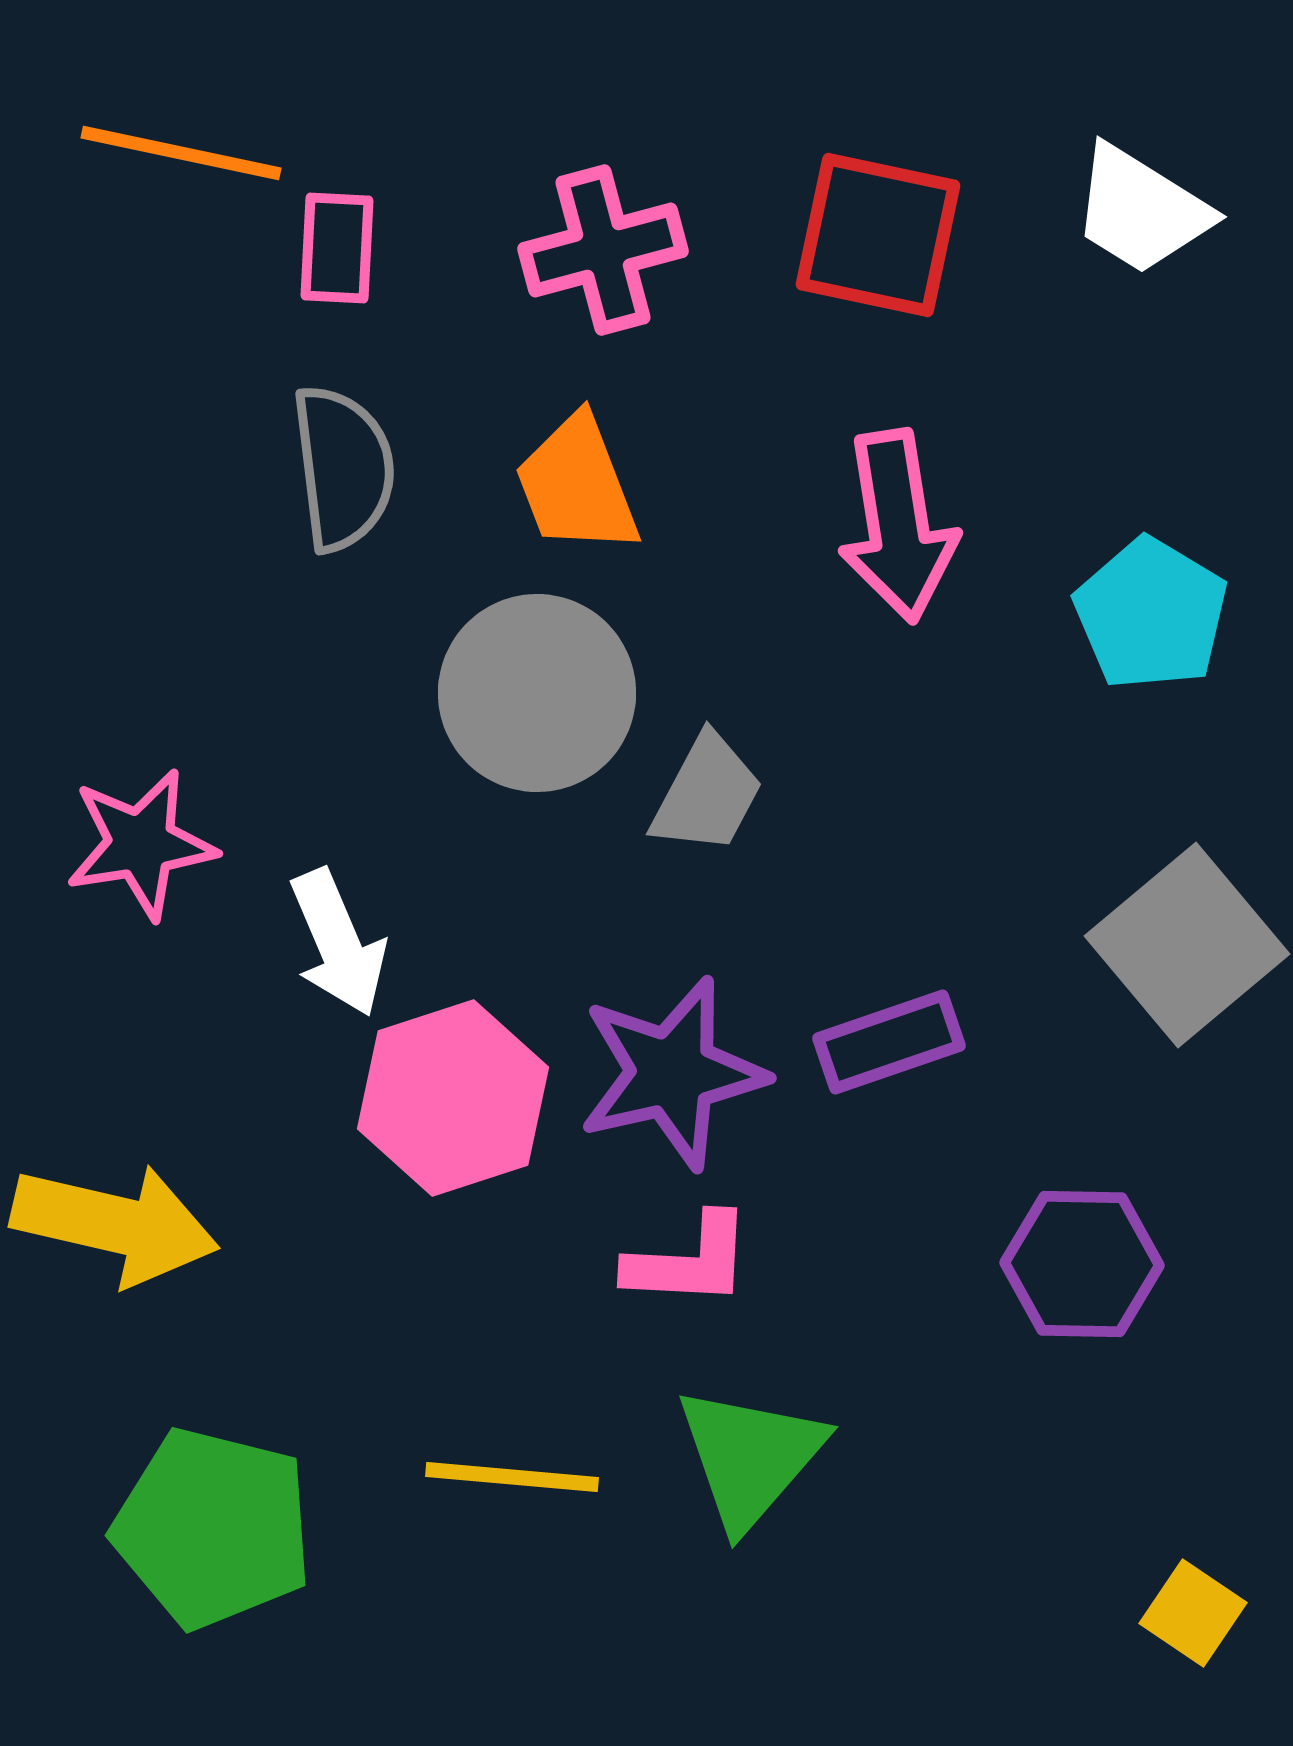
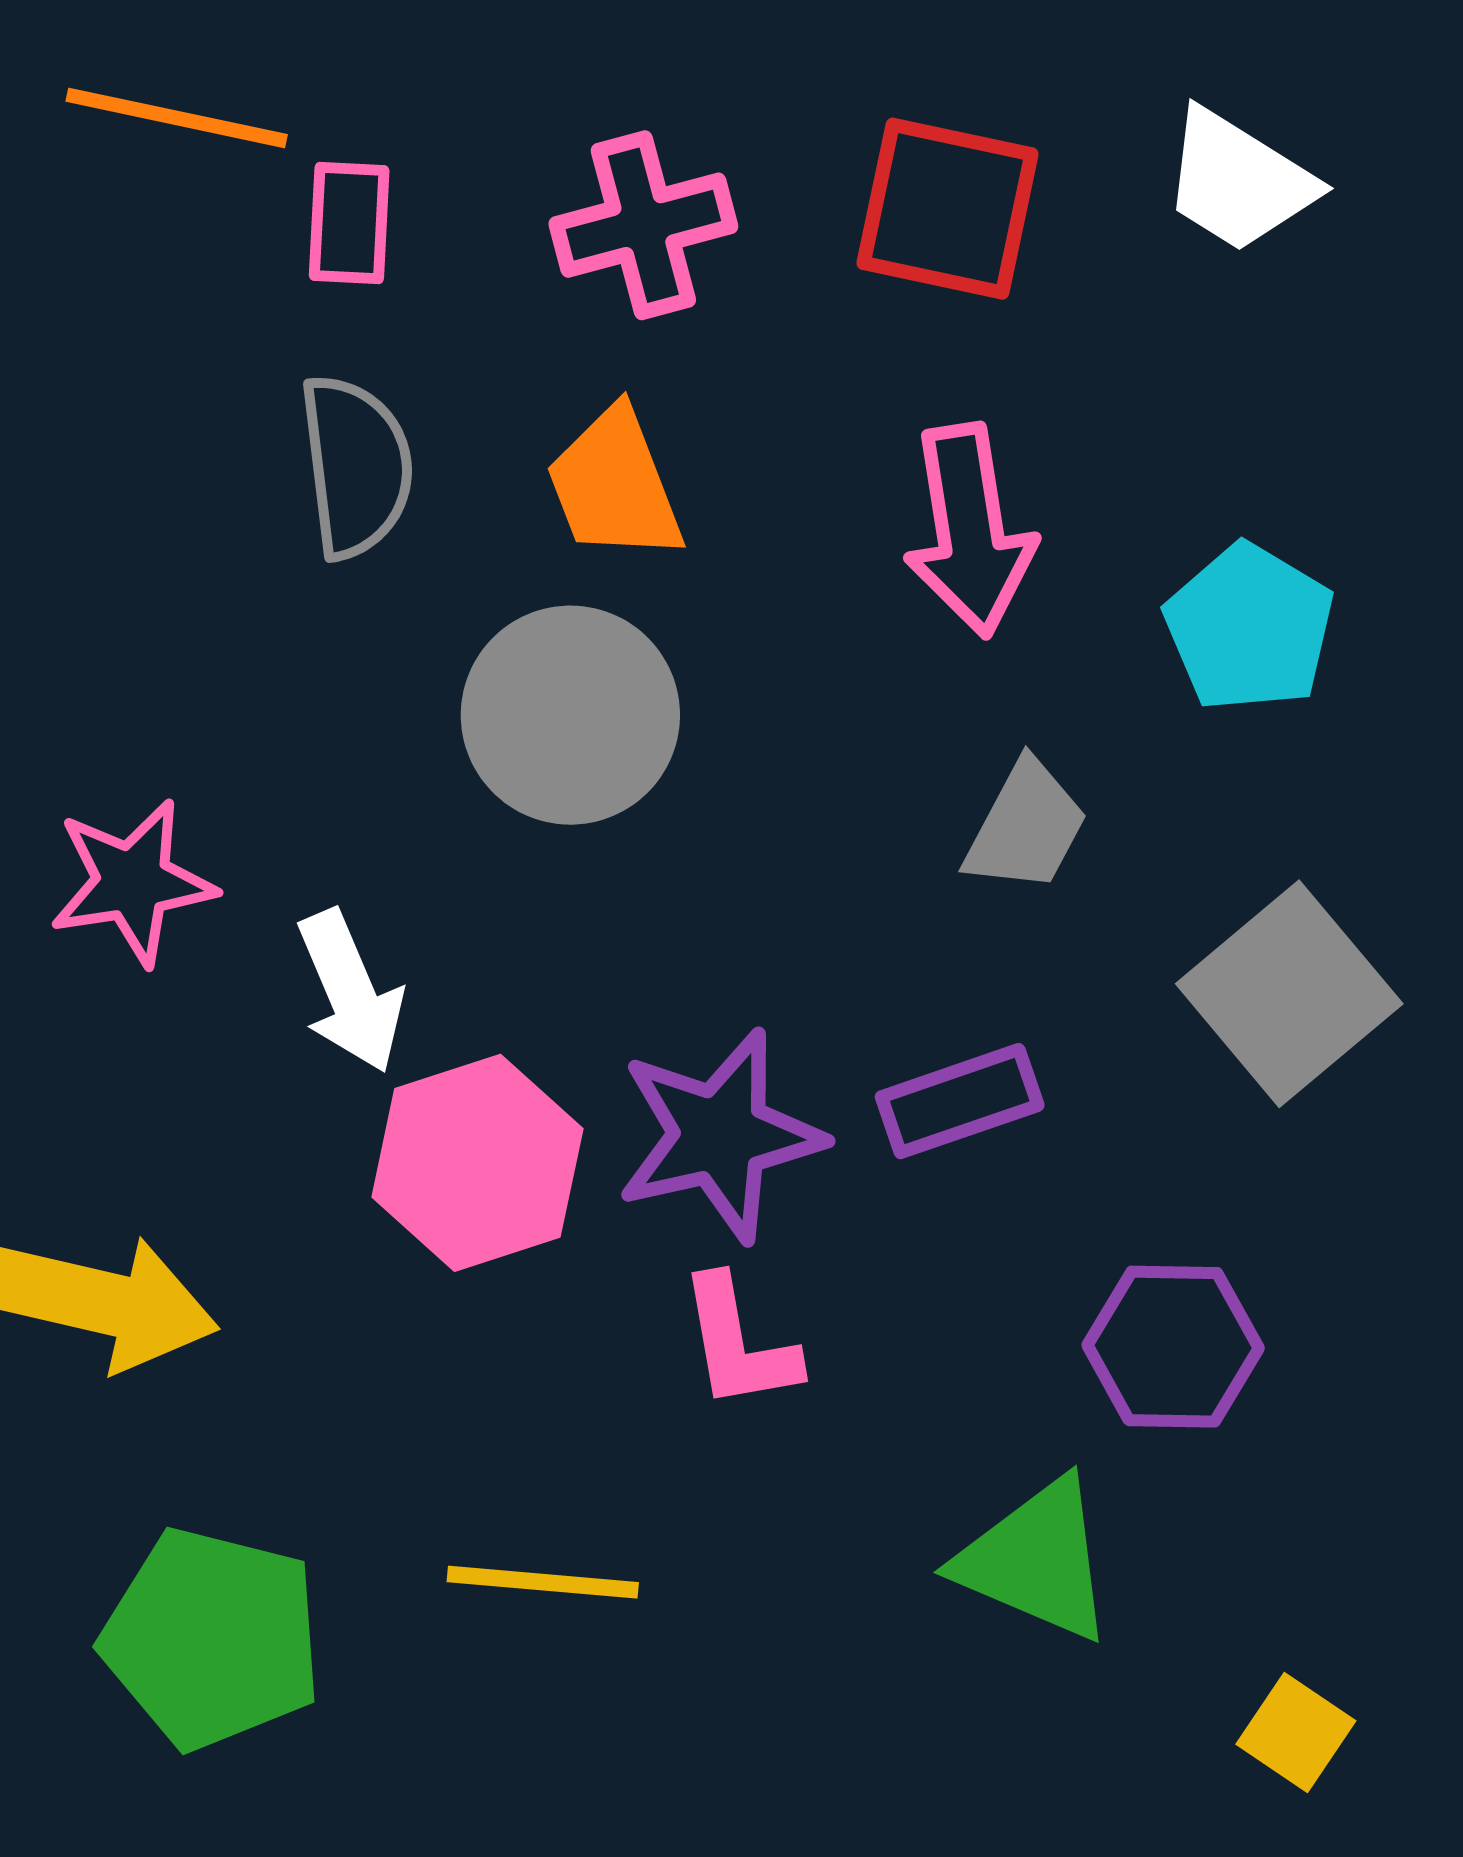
gray trapezoid: (707, 794) -> (1026, 827), moved
pink L-shape: (689, 1261) -> (738, 1343), turned 77
green triangle: (750, 1457) -> (1036, 1560), moved, turned -48

